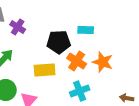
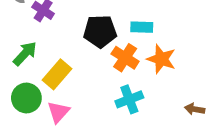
cyan rectangle: (86, 30) -> (142, 27), moved
yellow rectangle: (45, 70) -> (57, 74), moved, turned -45

